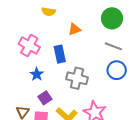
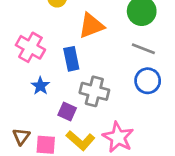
orange triangle: (75, 29) -> (91, 26), size x1.5
purple square: (45, 98) -> (67, 111), moved, turned -32

